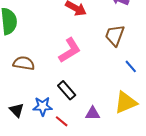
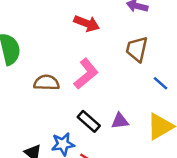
brown semicircle: (24, 63) -> (46, 83), moved
purple triangle: (93, 113) -> (120, 121), moved

